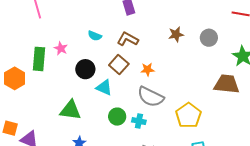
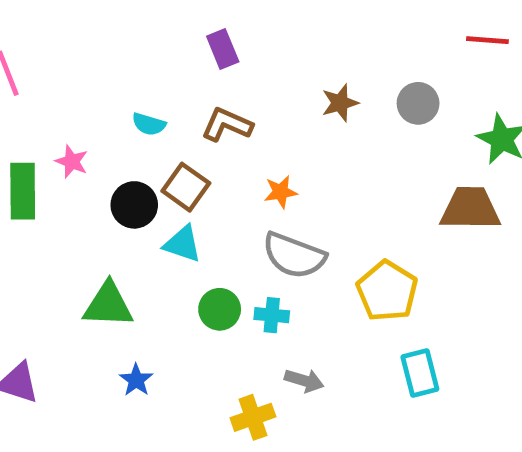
brown square: (119, 64) -> (186, 187), moved

